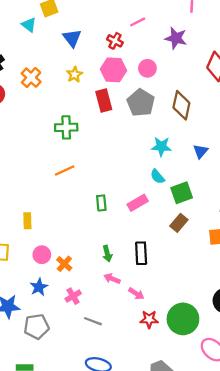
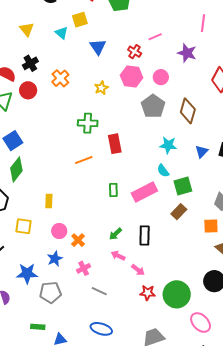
yellow star: (75, 75) -> (101, 88), moved
red rectangle: (104, 100) -> (115, 144), moved
pink rectangle: (138, 203) -> (144, 192), size x1.4
green arrow: (107, 254) -> (115, 234), turned 56

